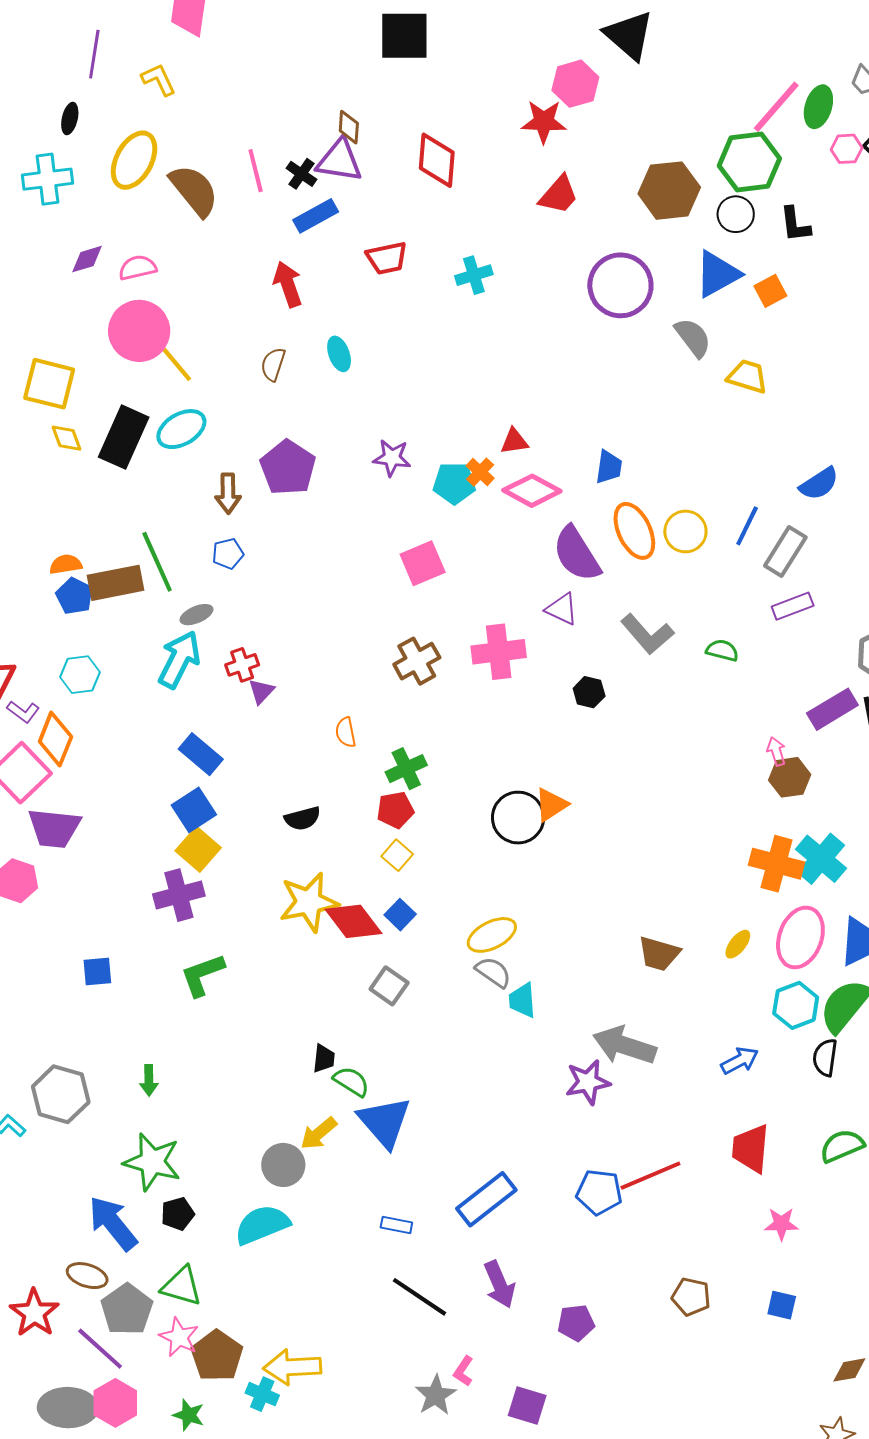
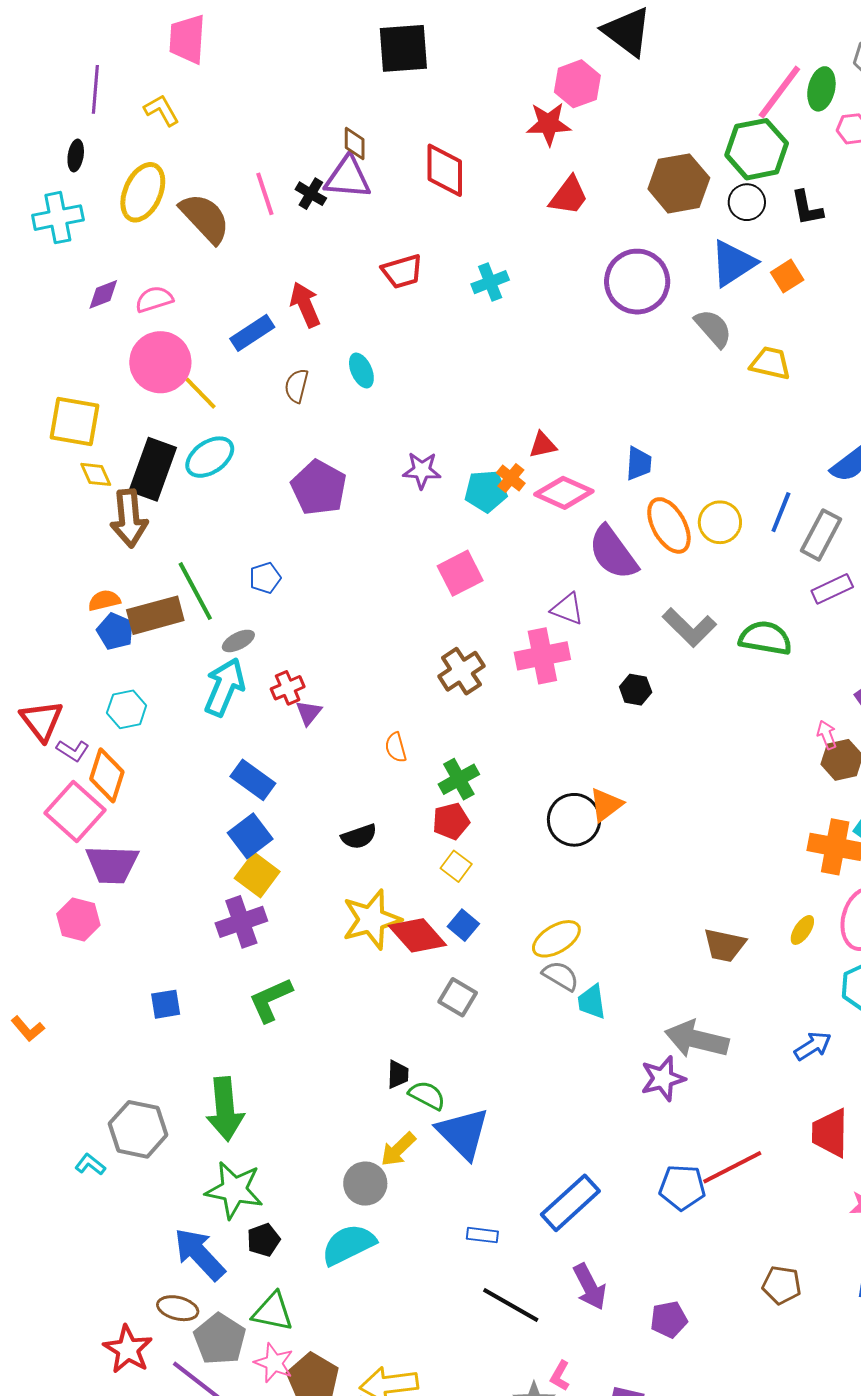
blue rectangle: (316, 216) -> (252, 333), moved
brown arrow: (228, 493) -> (129, 518), moved, size x1.4
purple triangle: (562, 609) -> (567, 609), moved
green semicircle: (722, 650) -> (765, 638), size x1.6
green arrow: (149, 1080) -> (225, 1109), size x2.0

